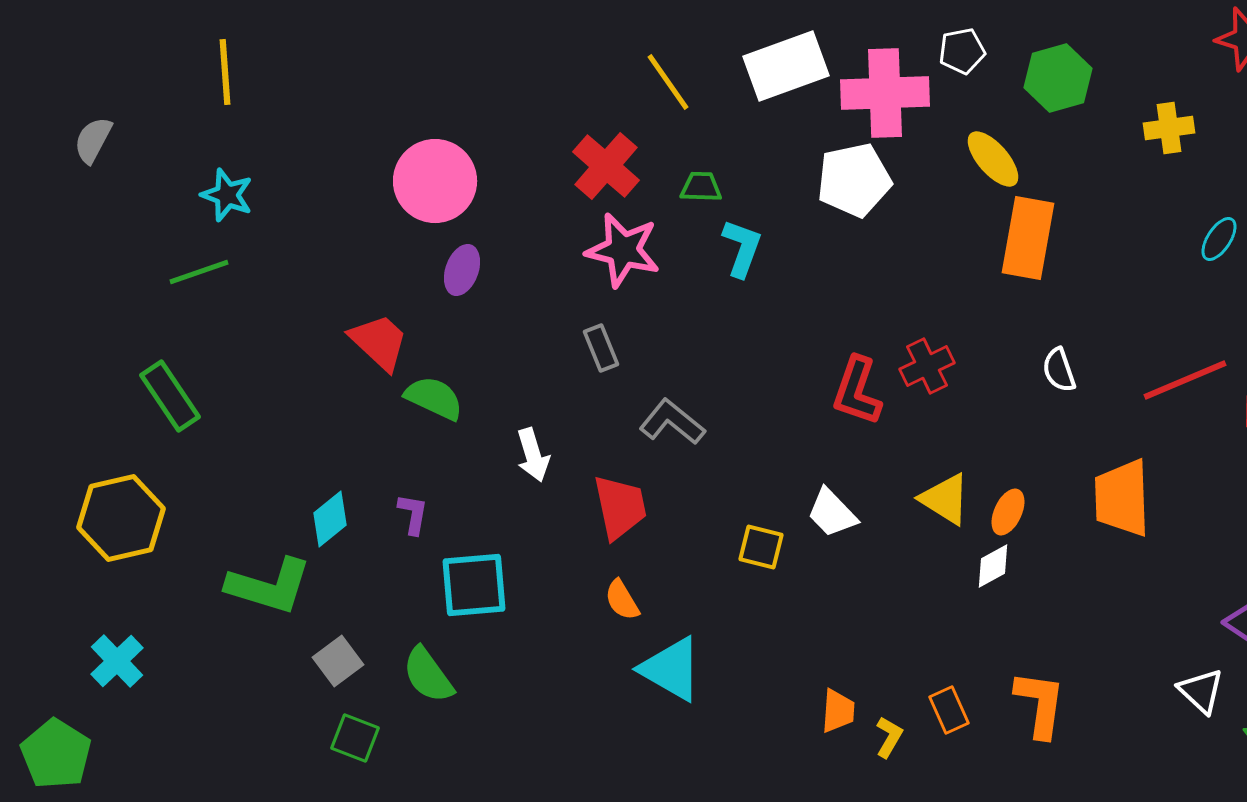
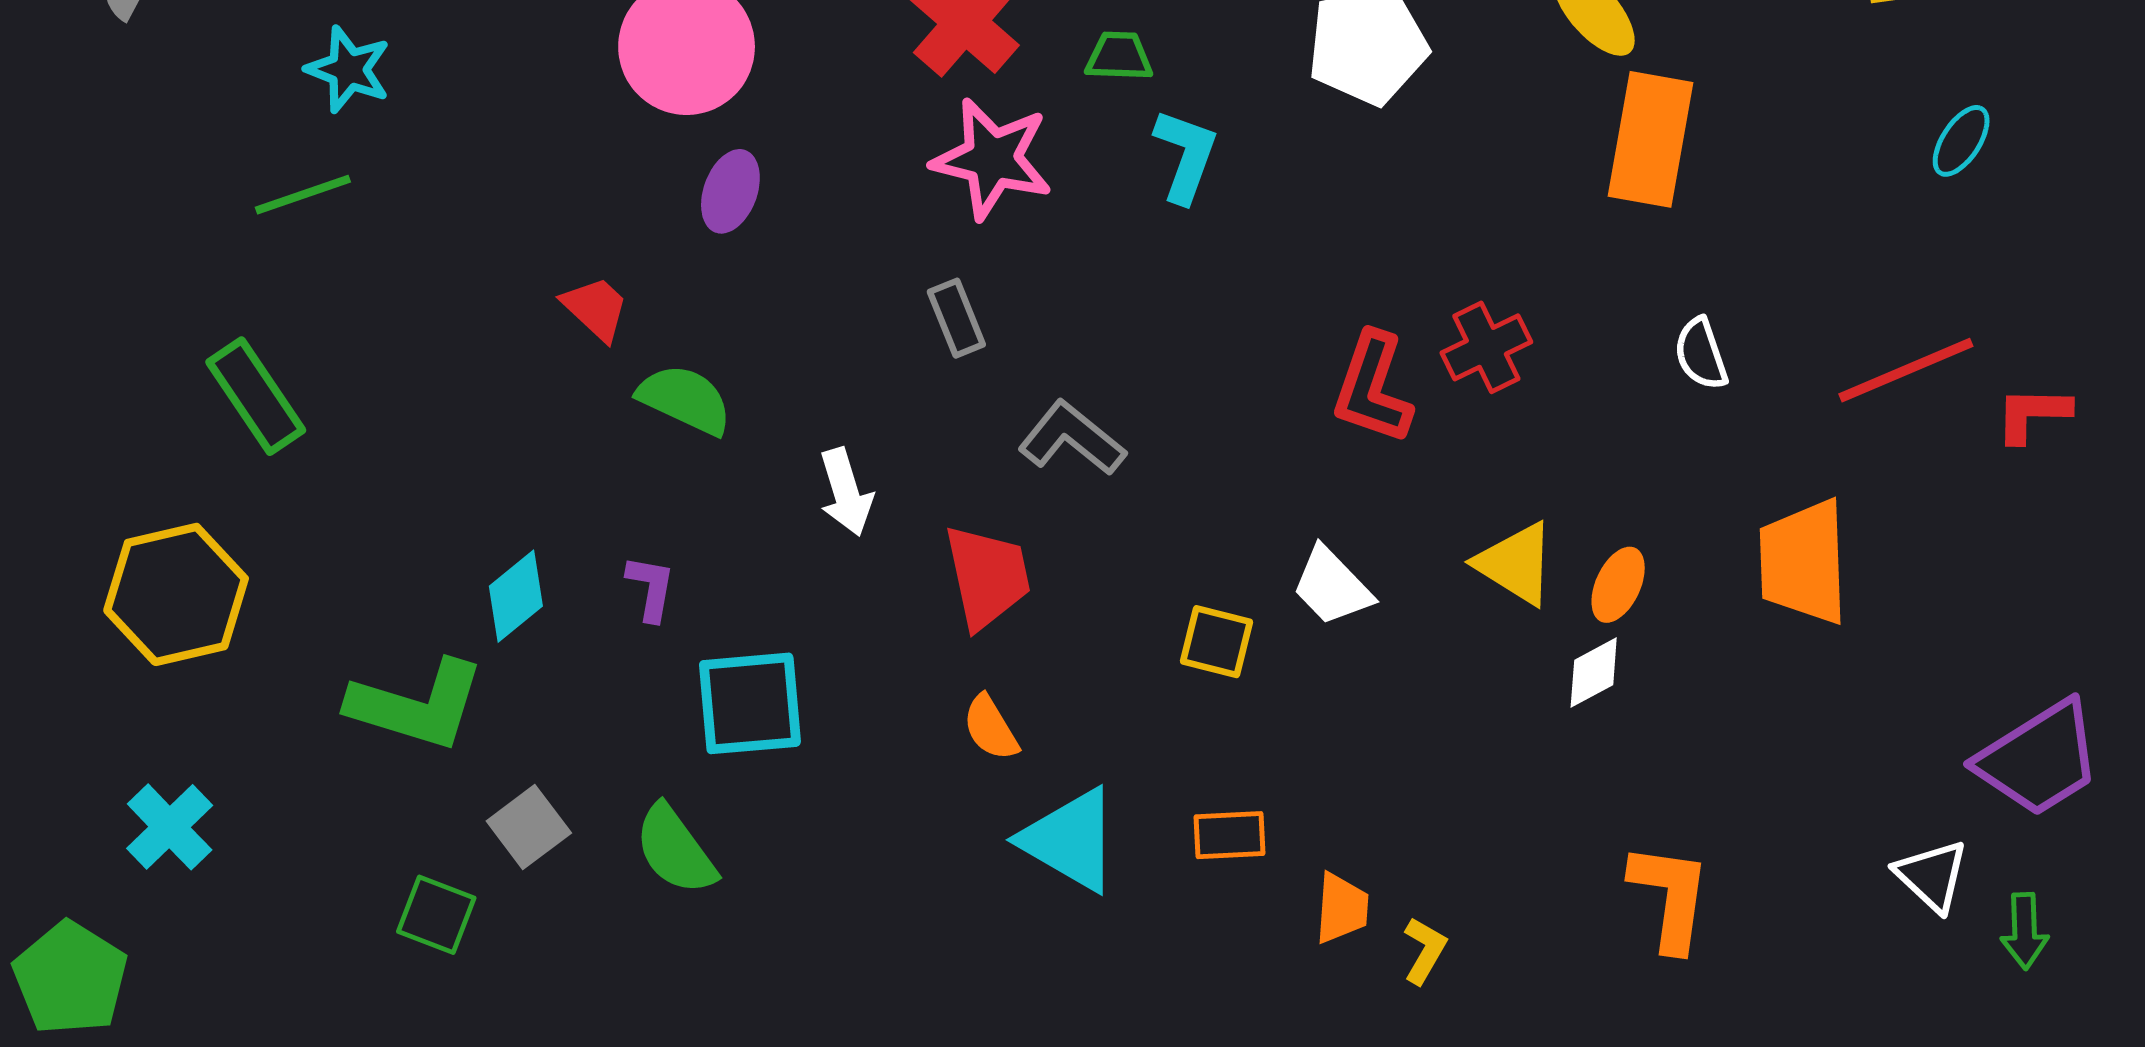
red trapezoid: (379, 342) -> (596, 308), size x0.7
orange rectangle: (949, 710) -> (1230, 835), moved, turned -69
green square: (355, 738) -> (436, 915), moved

